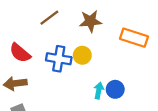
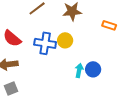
orange rectangle: (134, 38) -> (109, 25), size x0.6

